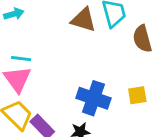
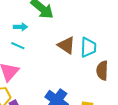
cyan line: (21, 59) -> (18, 46), moved

